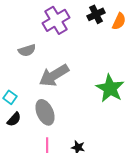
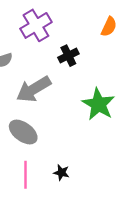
black cross: (96, 14) -> (68, 56), moved
gray ellipse: (45, 112) -> (23, 132), turned -30

